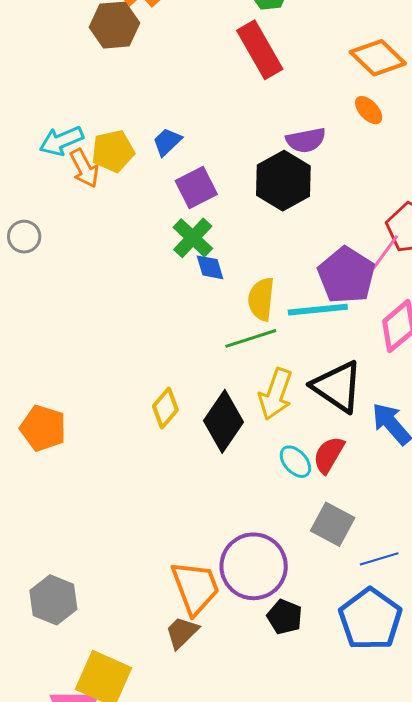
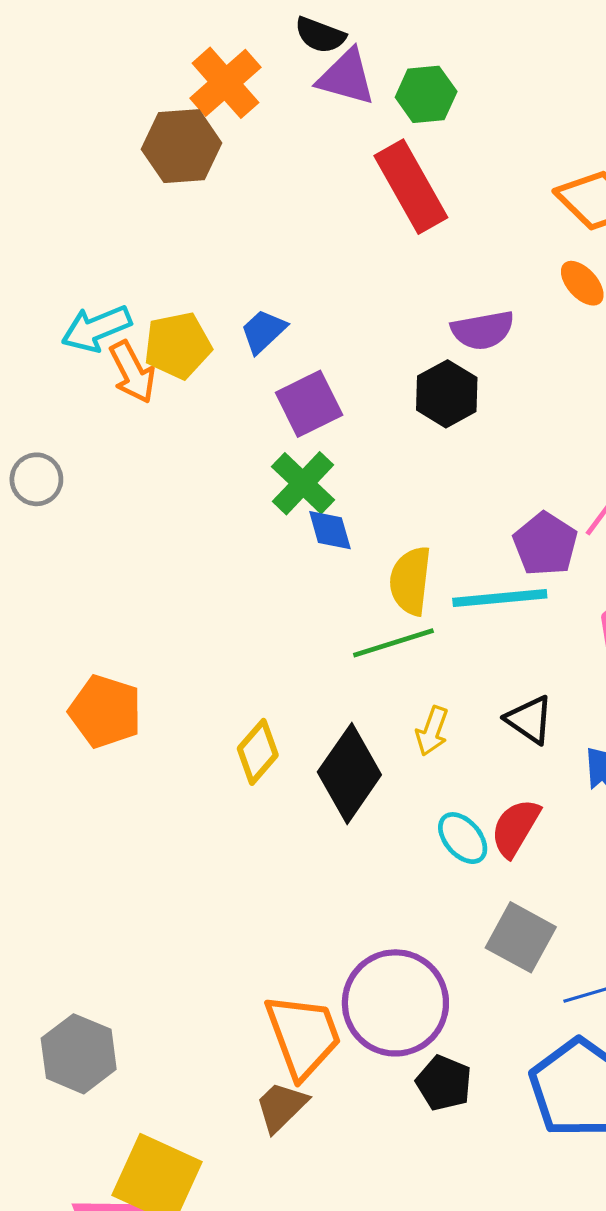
black hexagon: (283, 181) -> (447, 394), size x0.7
purple pentagon: (346, 275) -> (545, 544), size x0.7
black triangle: (337, 386) -> (530, 720), size x0.6
yellow arrow: (276, 394) -> (432, 731), size x0.6
orange pentagon: (43, 428) -> (105, 711), moved

